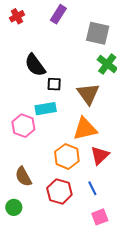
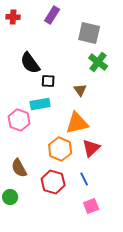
red cross: (17, 16) -> (13, 17), turned 32
brown triangle: (88, 94) -> (80, 90), size x0.6

